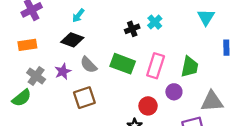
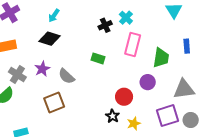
blue rectangle: (226, 48) -> (187, 46), moved
green rectangle: (123, 64) -> (98, 58), size x0.6
gray semicircle: (89, 65) -> (66, 76), moved
pink rectangle: (156, 66) -> (133, 44), moved
brown square: (84, 98) -> (54, 103), moved

